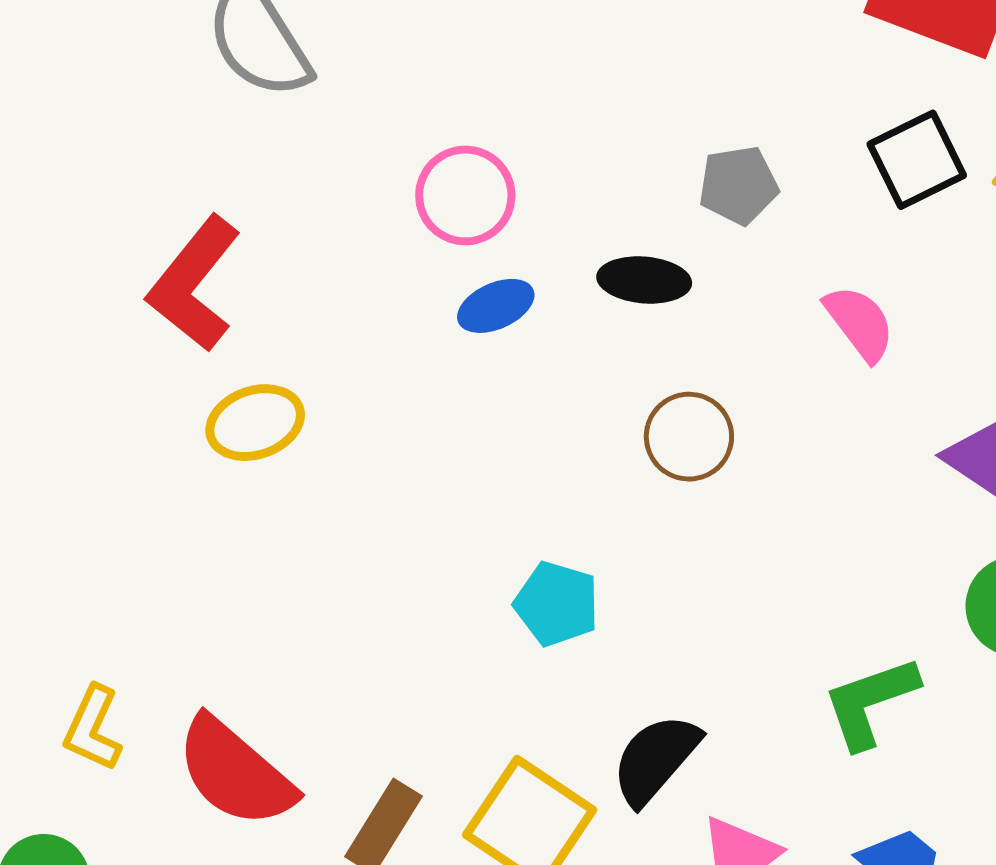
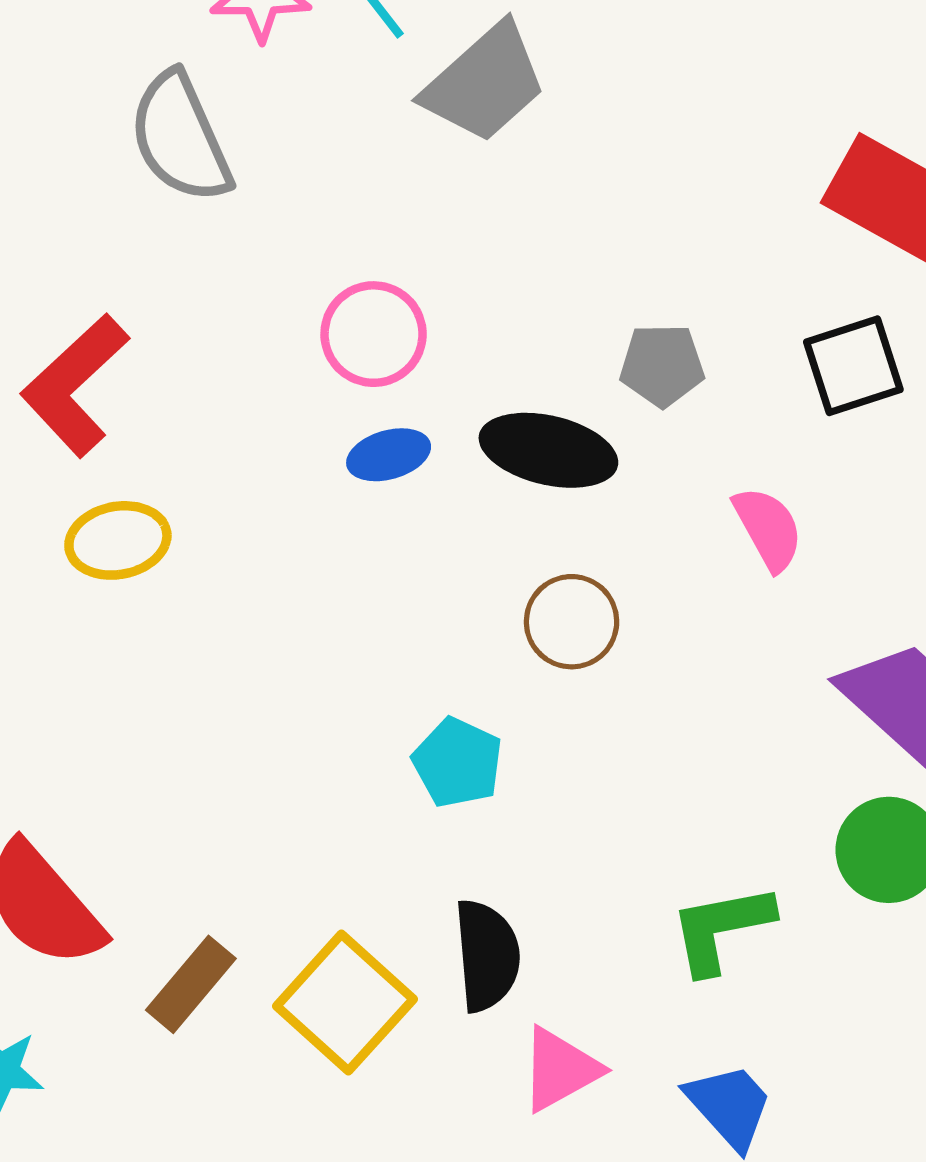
black ellipse: (644, 280) -> (548, 450), size x1.4
cyan pentagon: (557, 604) -> (458, 763), moved
black semicircle: (655, 759) -> (487, 955), turned 126

